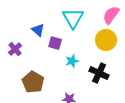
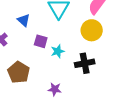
purple square: (55, 43) -> (41, 41), moved
black cross: (99, 73) -> (85, 63), turned -36

